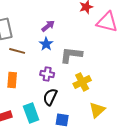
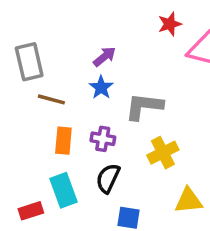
orange rectangle: (12, 80) -> (63, 141), moved
yellow triangle: (97, 110) -> (189, 201), turned 36
cyan rectangle: (31, 113) -> (63, 190), moved

